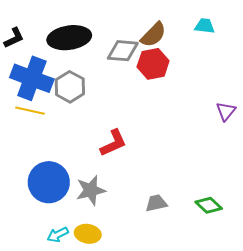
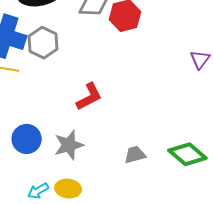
blue circle: (49, 182) -> (27, 139), size x0.7
green diamond: (209, 205) -> (187, 154), size x1.4

